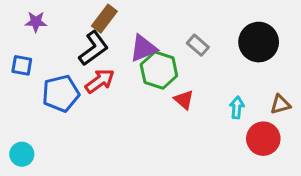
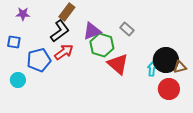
black circle: (259, 42) -> (166, 60), moved
red triangle: (184, 100) -> (118, 64), size x1.6
cyan circle: (22, 154) -> (18, 80), moved

